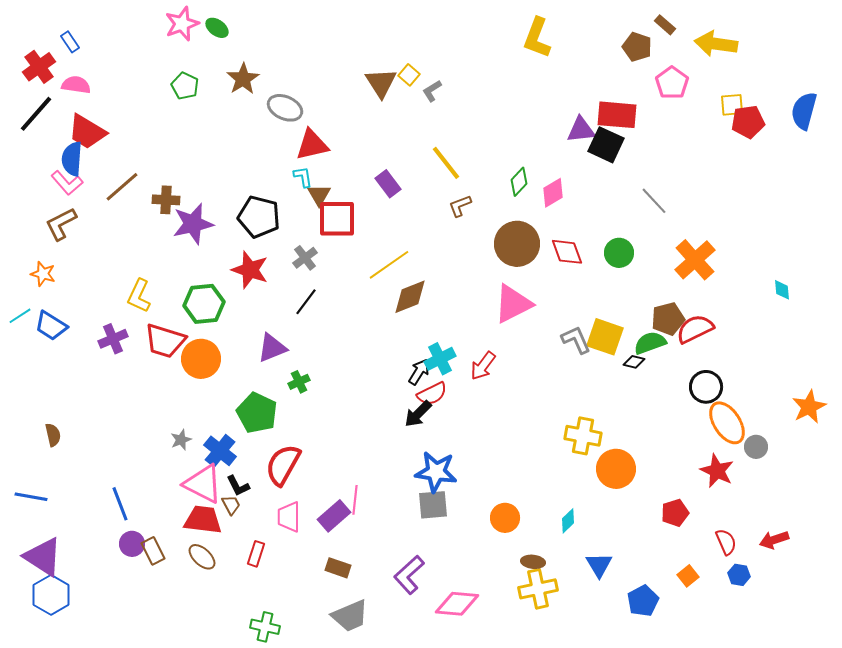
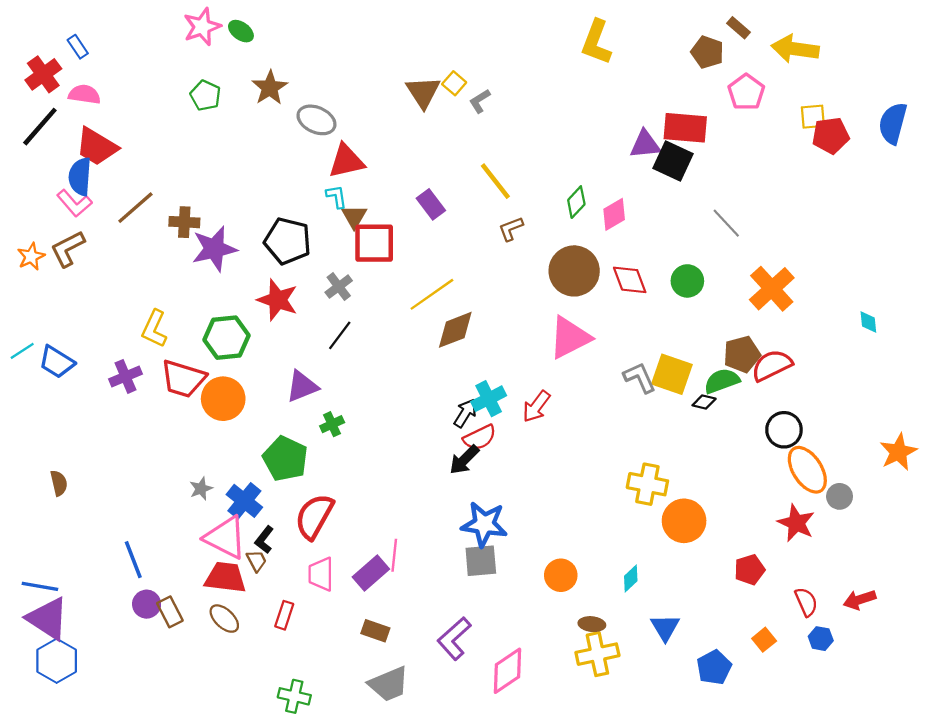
orange star: (43, 274) -> (31, 257), moved, turned 30
black L-shape: (238, 486) -> (264, 540), turned 65
blue line: (31, 497) -> (40, 586), moved
pink diamond: (457, 604) -> (507, 671), turned -39

